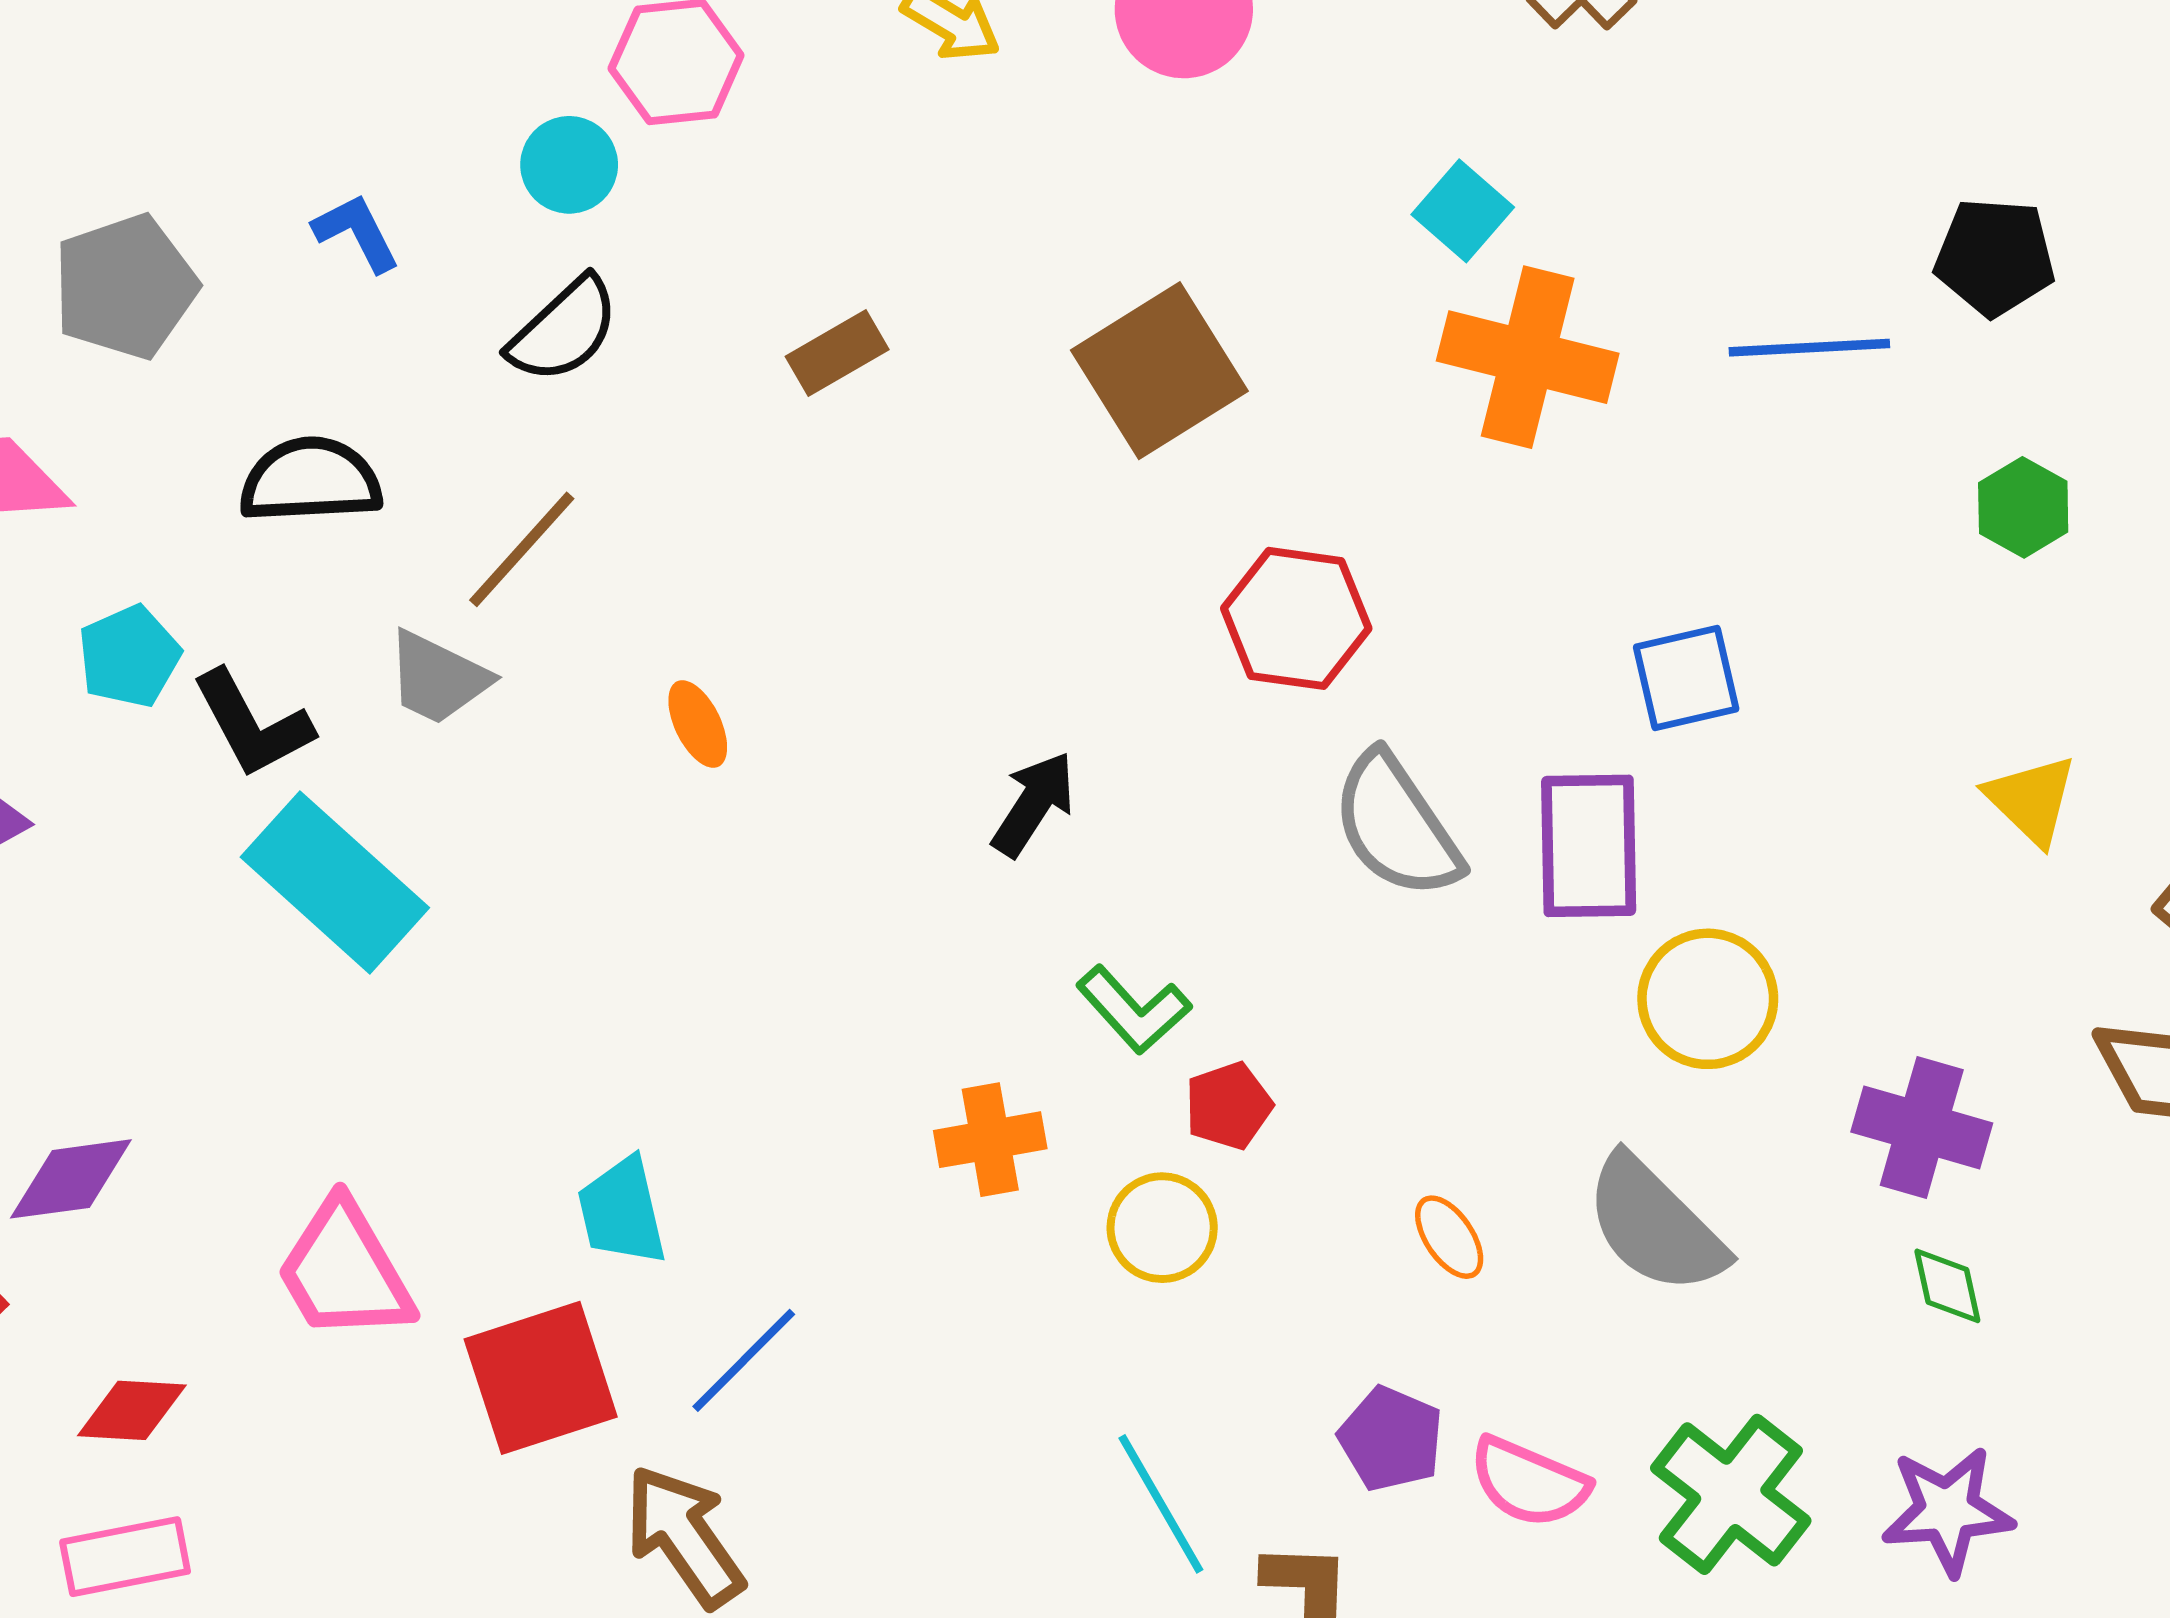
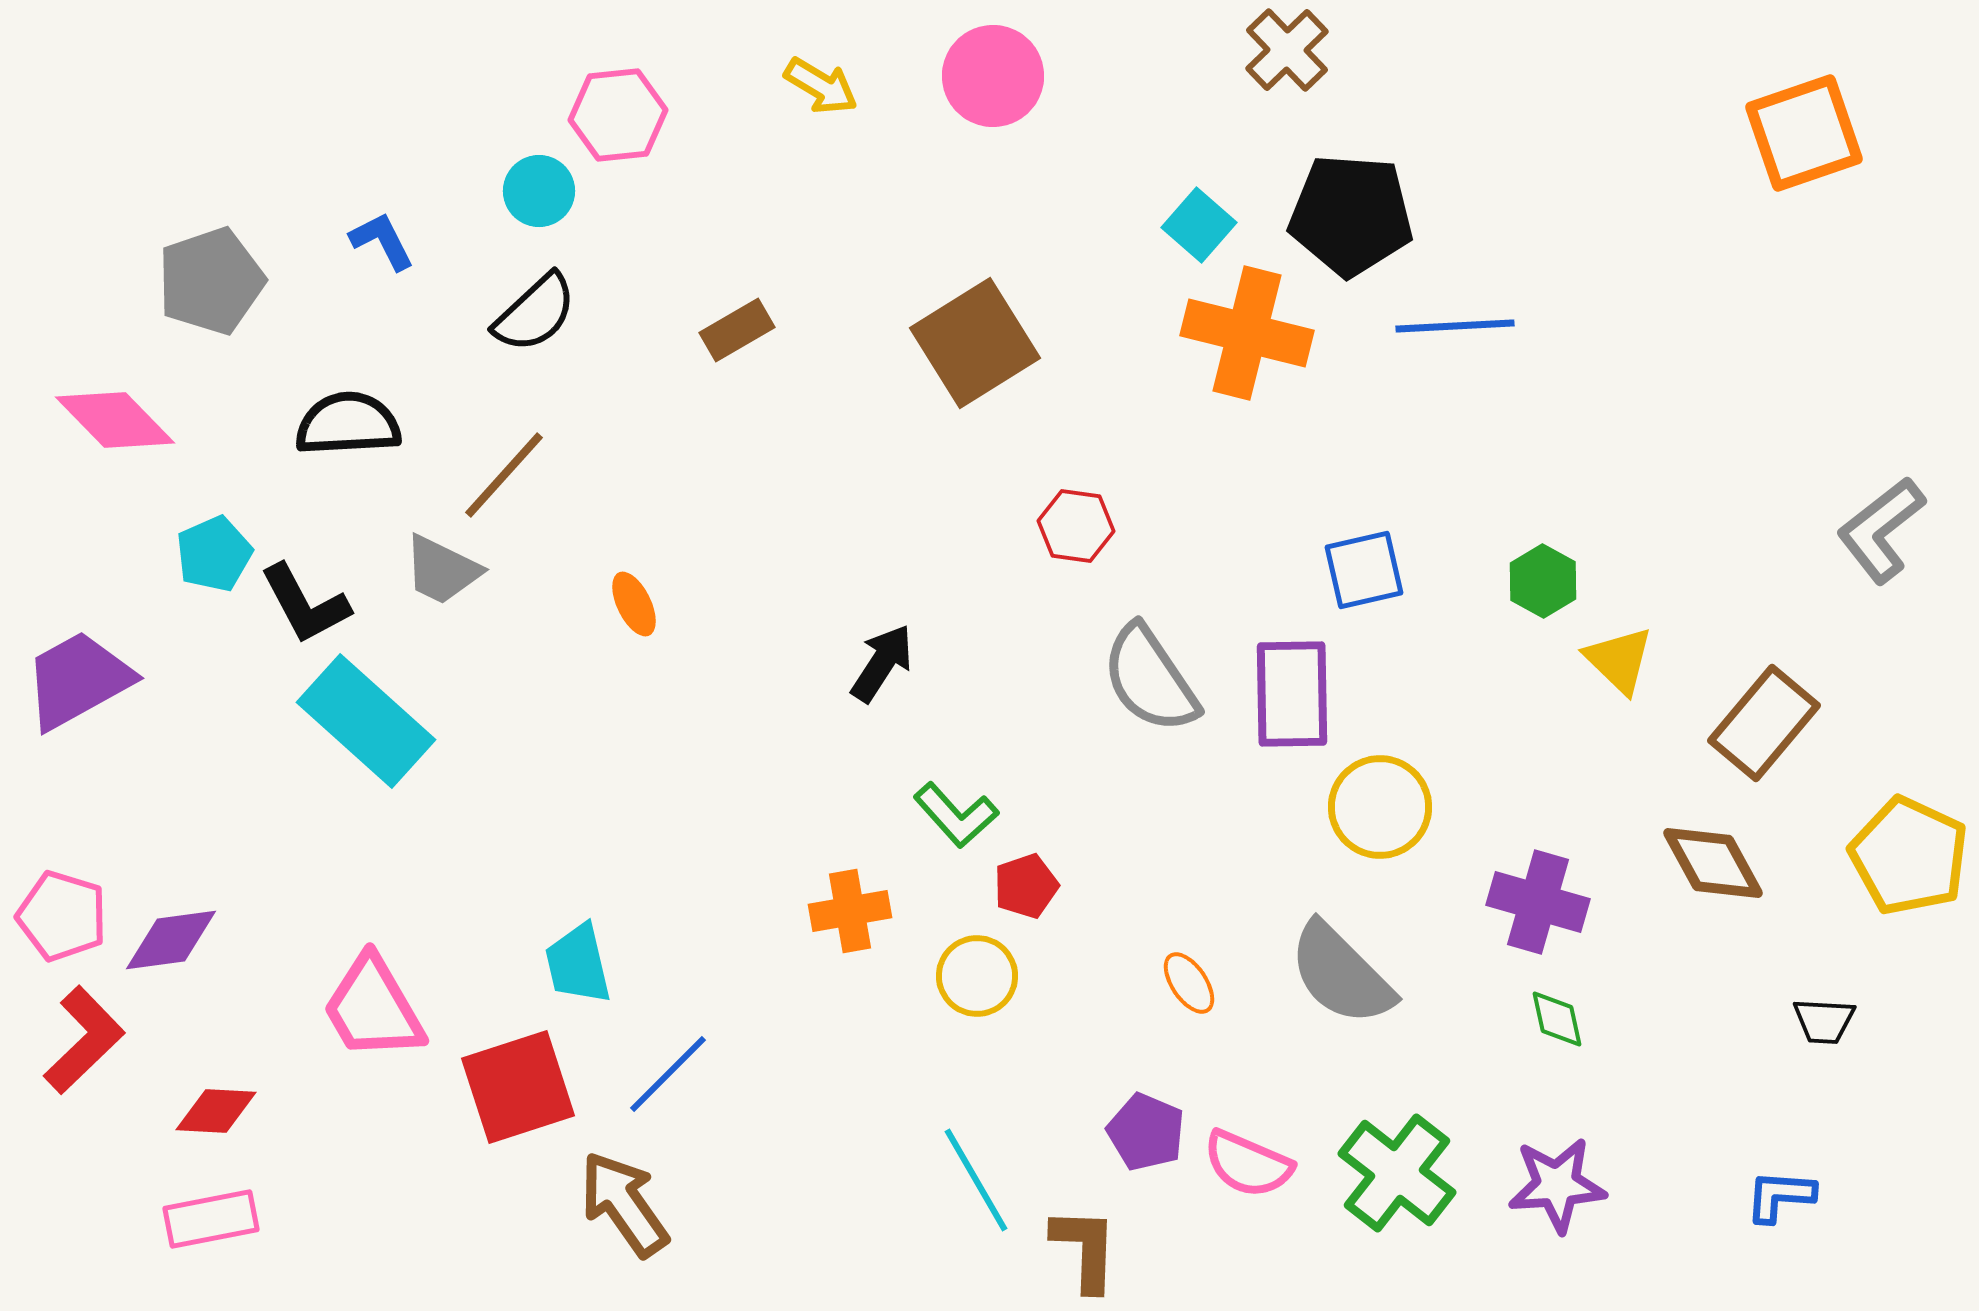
black pentagon: (1995, 257) -> (1351, 215), moved, size x1.4
green hexagon: (2023, 507) -> (1543, 581), moved
red hexagon: (1296, 618) -> (1076, 526), size x0.7

